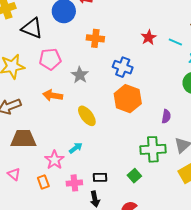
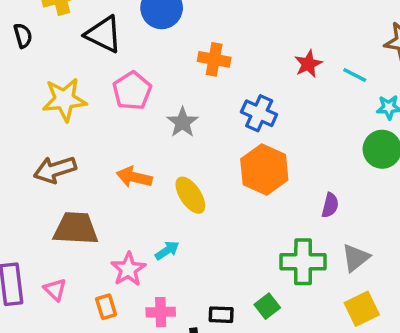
pink pentagon: (50, 59) -> (132, 91), turned -30
orange arrow: (53, 95) -> (134, 177), moved
black rectangle: (100, 177) -> (221, 315), moved

